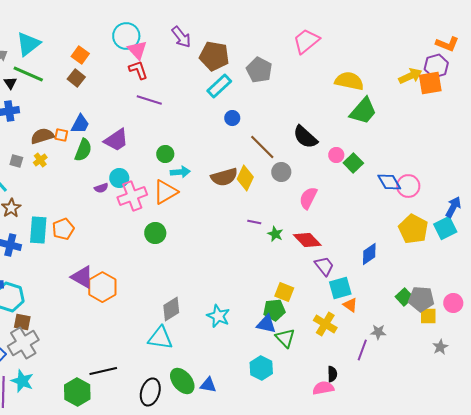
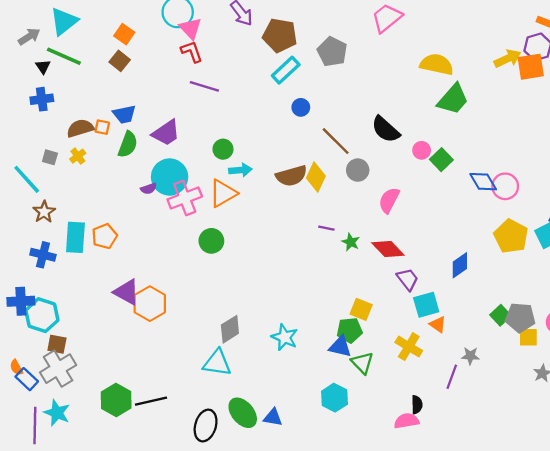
blue trapezoid: (80, 124) -> (124, 114), turned 50
cyan circle: (119, 178) -> (170, 177), size x1.6
green hexagon: (77, 392) -> (116, 400), moved

